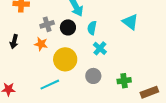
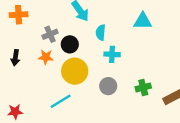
cyan triangle: (130, 22) -> (143, 21), turned -30
black circle: (68, 27) -> (70, 44), moved
cyan cross: (100, 48) -> (112, 54), turned -32

